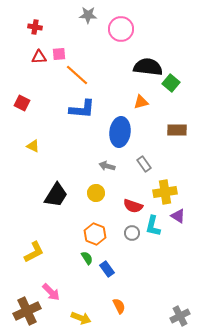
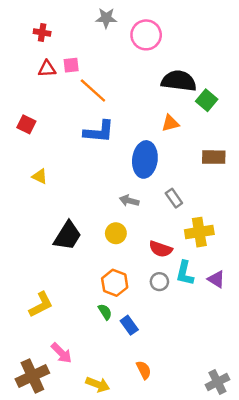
purple triangle: (178, 216) -> (216, 279), moved

